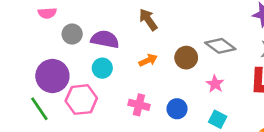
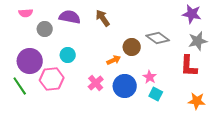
purple semicircle: (105, 39) -> (70, 17), moved
orange arrow: (148, 60) -> (114, 60), moved
pink star: (215, 84) -> (150, 77), moved
pink cross: (139, 105) -> (96, 83), turned 35
blue circle: (177, 109) -> (125, 86), size x1.5

